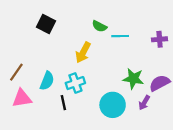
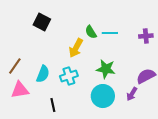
green semicircle: (99, 26) -> (91, 32), moved, turned 32
green star: (133, 79) -> (106, 69), moved
black line: (63, 103) -> (53, 105), moved

